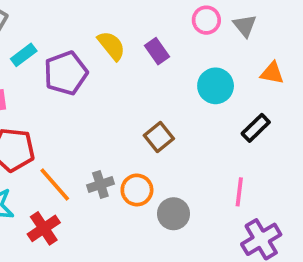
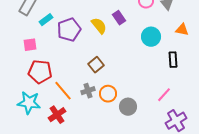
yellow semicircle: (111, 46) -> (99, 26), moved
black rectangle: (256, 128) -> (173, 60), turned -49
brown square: (159, 137) -> (96, 65), moved
pink line: (239, 192) -> (164, 95), turned 35

